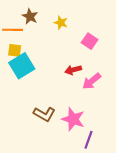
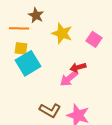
yellow star: (61, 23) -> (62, 33), moved, size x1.5
pink arrow: (92, 81) -> (69, 78), moved

